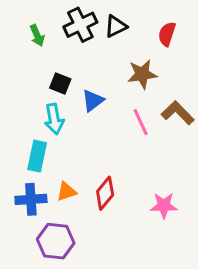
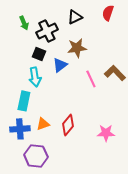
black cross: (80, 25) -> (47, 31), moved
red semicircle: (167, 34) -> (108, 13), moved
brown star: (142, 74) -> (77, 48), moved

